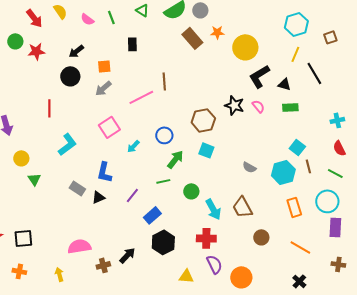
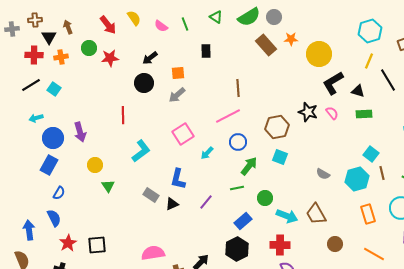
pink line: (141, 97) -> (228, 116), moved
cyan arrow: (213, 209) -> (287, 216), turned -40
blue rectangle: (152, 215) -> (243, 221), moved

